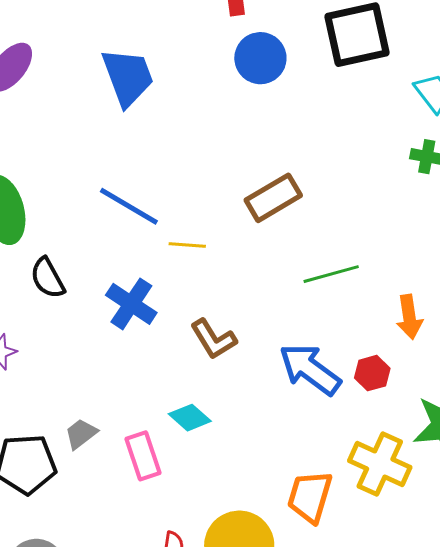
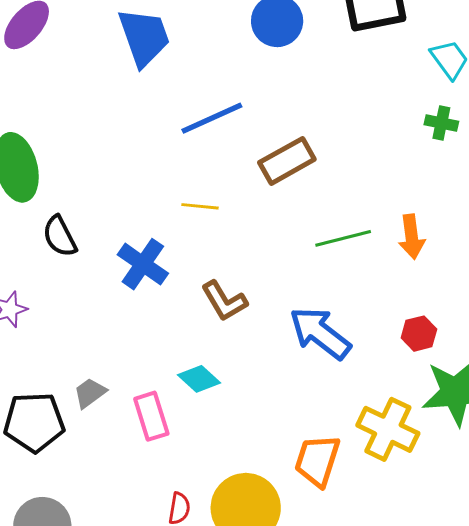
blue line: (129, 206) -> (212, 118), moved, turned -56
orange arrow: (409, 317) -> (412, 237), moved
red hexagon: (372, 373) -> (419, 334), moved

